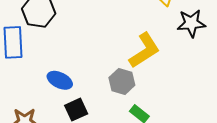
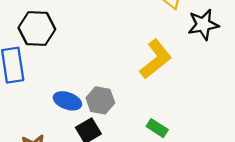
gray hexagon: (122, 81) -> (100, 100), moved

